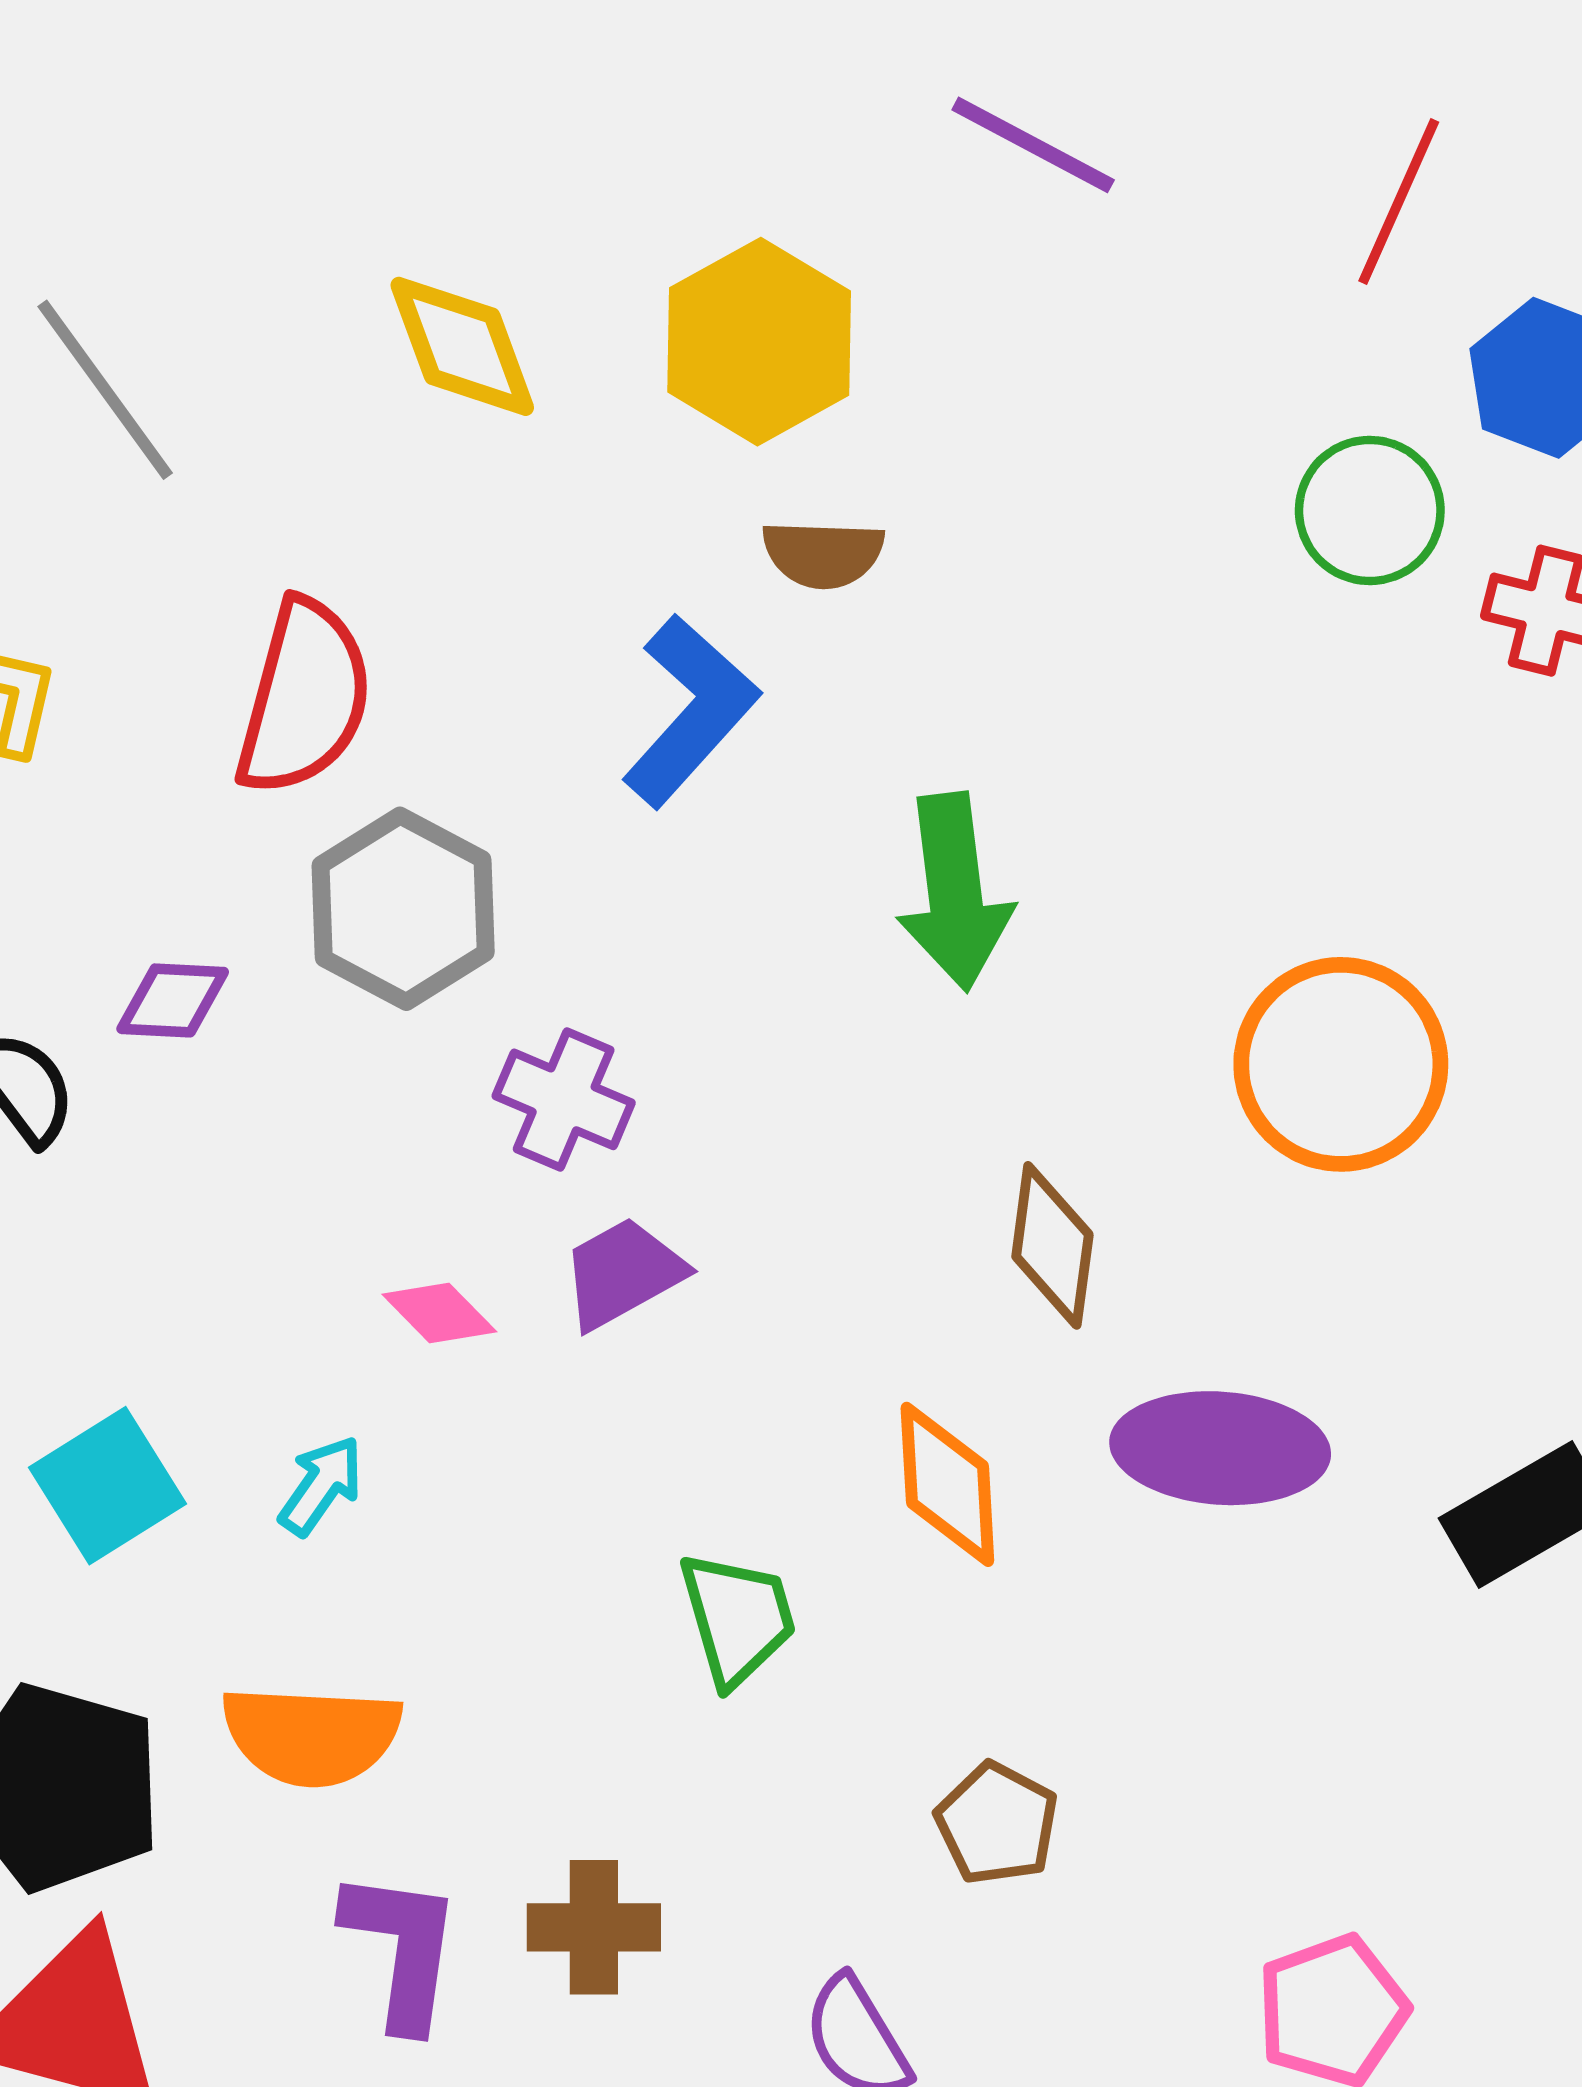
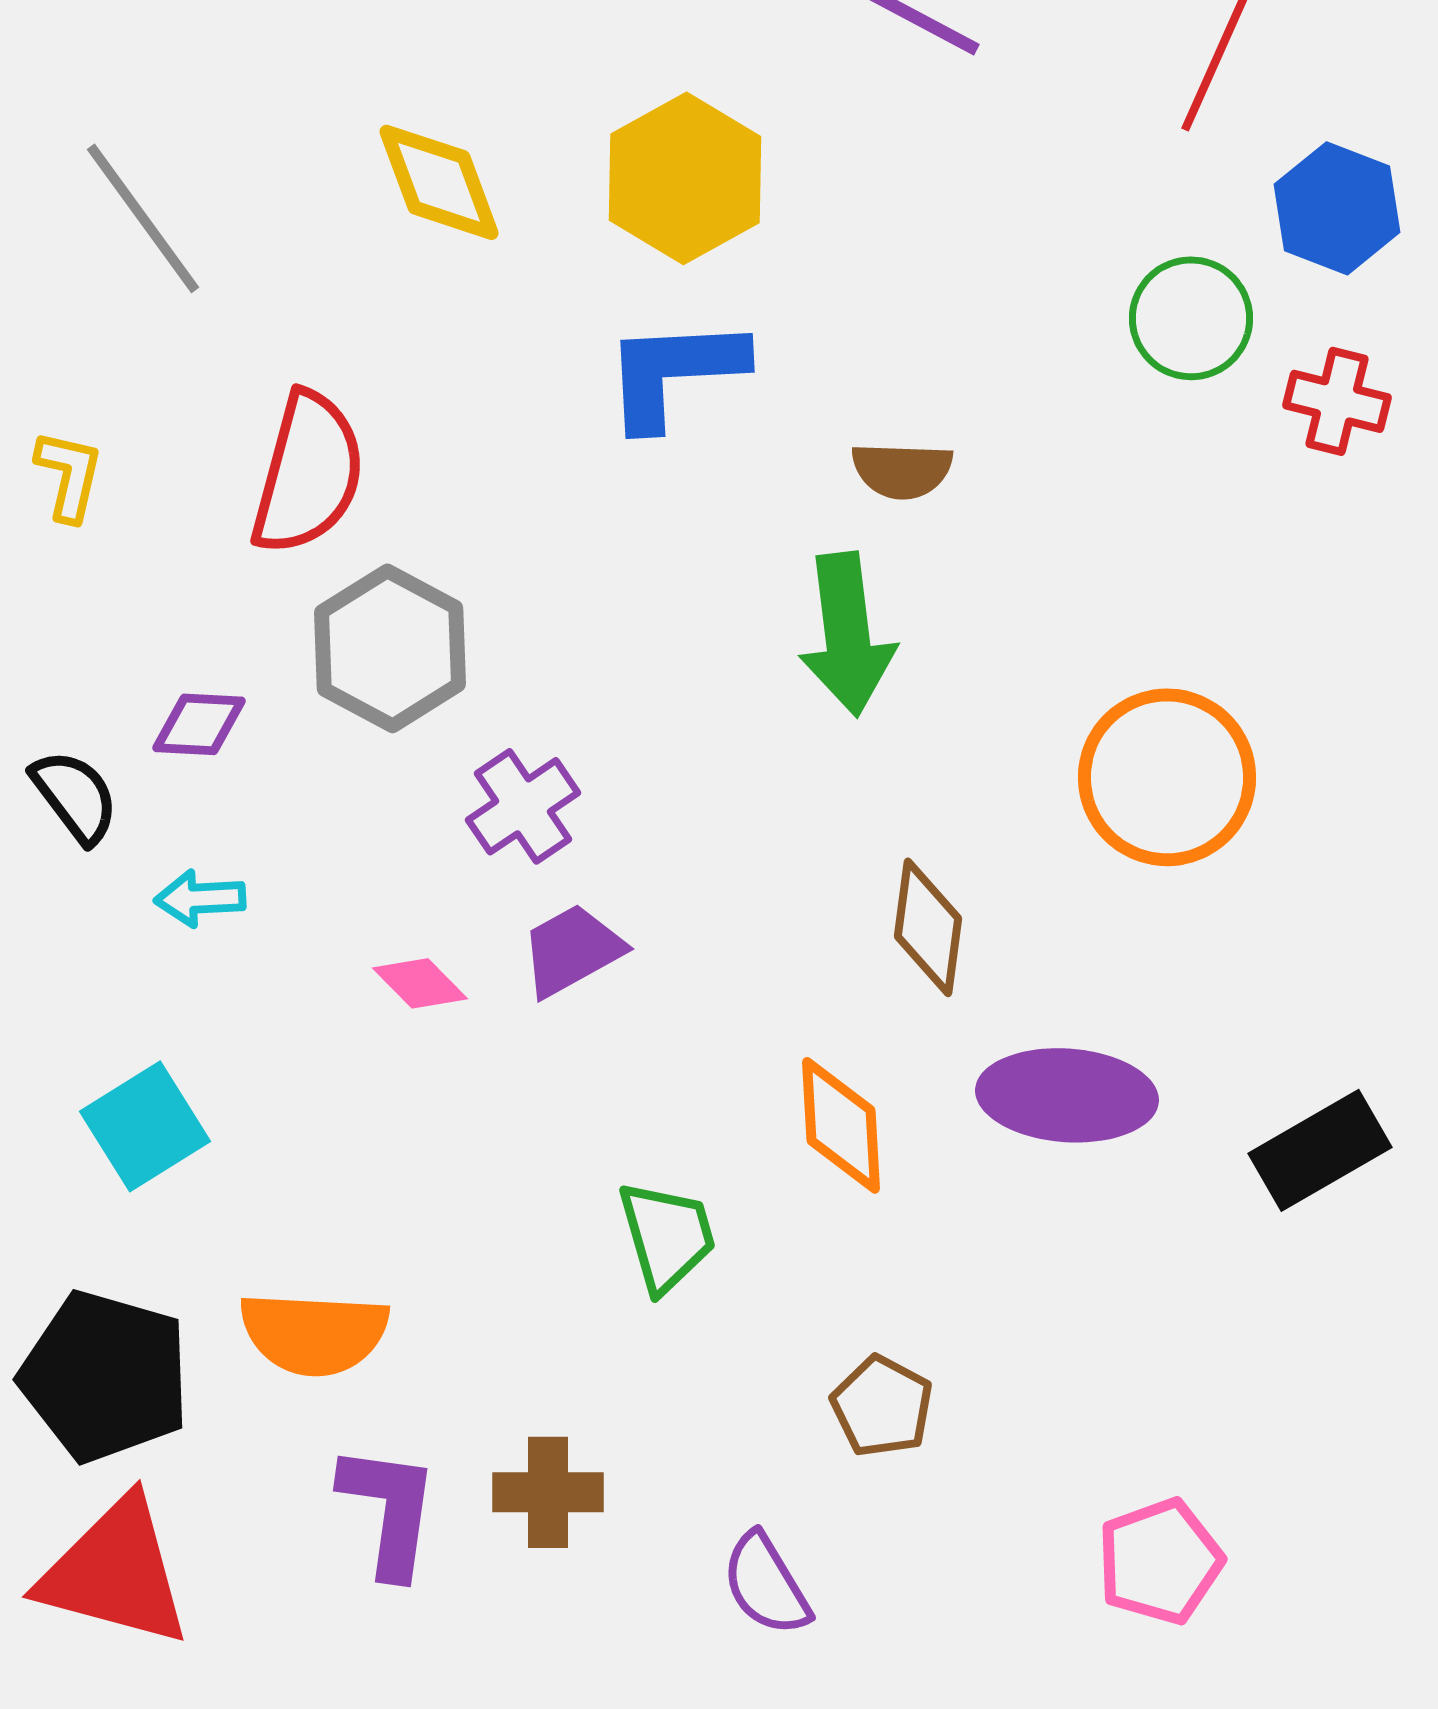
brown semicircle: (823, 554) -> (902, 470), moved
blue L-shape: (690, 711) -> (674, 372), moved, turned -135
purple cross: (564, 1099) -> (523, 806), turned 33
cyan arrow: (321, 1486) -> (200, 898), moved, turned -128

